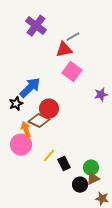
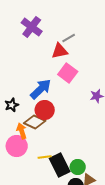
blue arrow: (30, 88) -> (41, 89), moved
yellow line: (49, 156) -> (45, 157), turned 40
black rectangle: (64, 164) -> (60, 165), size x1.6
green circle: (91, 168) -> (78, 167), moved

